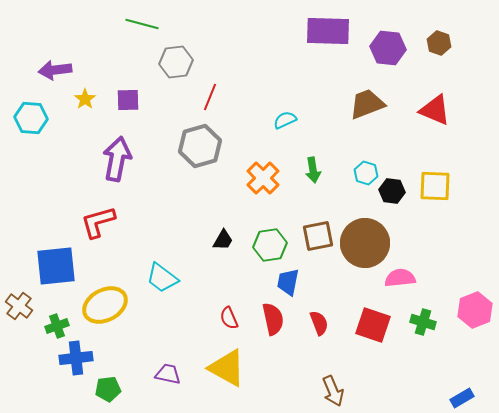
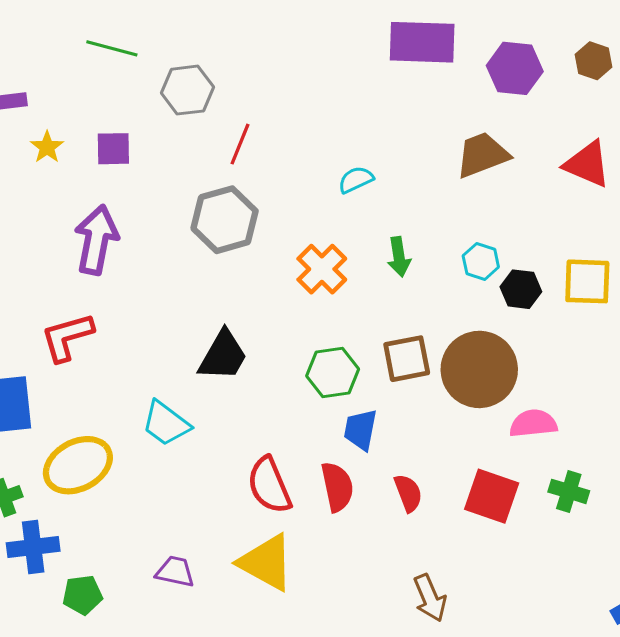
green line: (142, 24) -> (112, 48), moved
black trapezoid: (223, 240) -> (223, 356), moved, size x1.6
red semicircle: (229, 318) -> (269, 485), size x1.6

